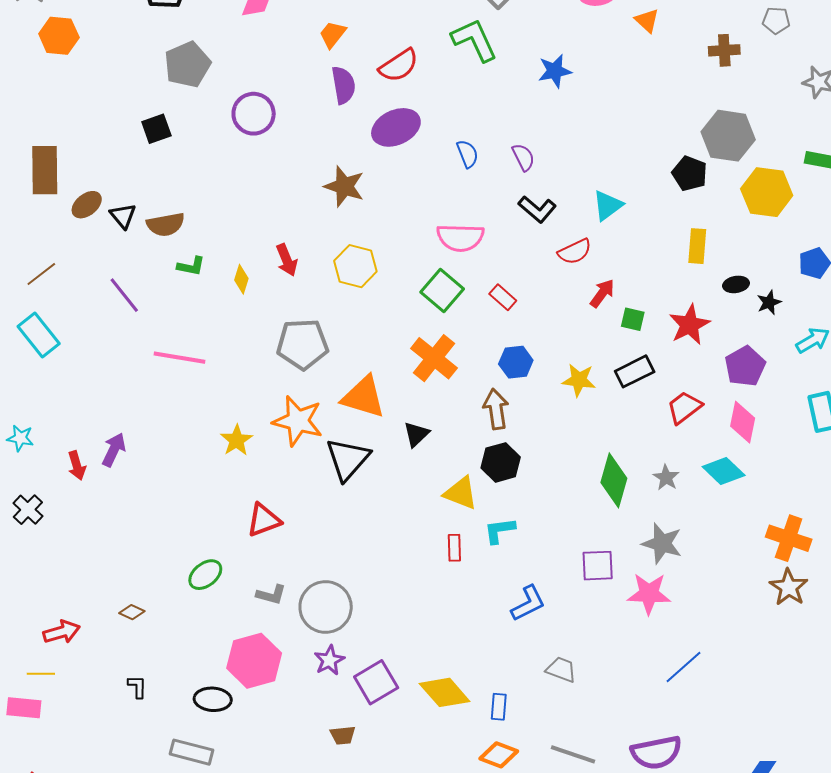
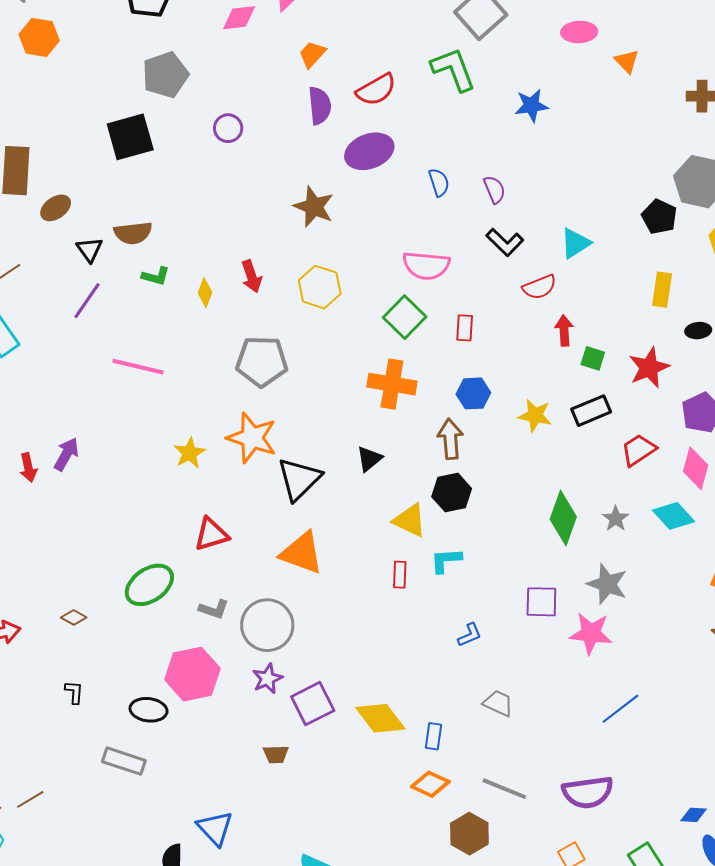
purple circle: (254, 114) -> (228, 128), size x0.7
black square: (156, 129) -> (130, 137), size x1.6
black triangle: (123, 216) -> (90, 250), moved
red arrow: (602, 293) -> (564, 331), turned -44
purple line: (124, 295) -> (87, 301), turned 69
red rectangle: (503, 297) -> (465, 328), turned 48
orange cross: (434, 358) -> (392, 384), turned -33
orange triangle: (363, 397) -> (302, 553), moved
green ellipse: (205, 575) -> (149, 585), size x1.4
blue L-shape: (528, 603) -> (470, 635), size x0.7

